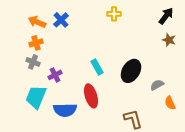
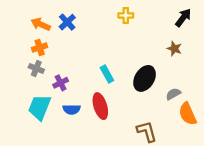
brown star: (169, 40) -> (174, 49), moved
orange semicircle: (170, 103) -> (188, 114), size x1.5
blue semicircle: (65, 110) -> (72, 109), moved, size x0.7

